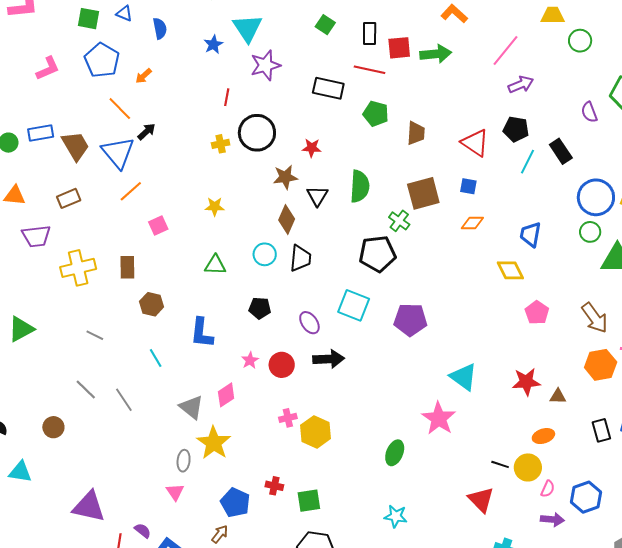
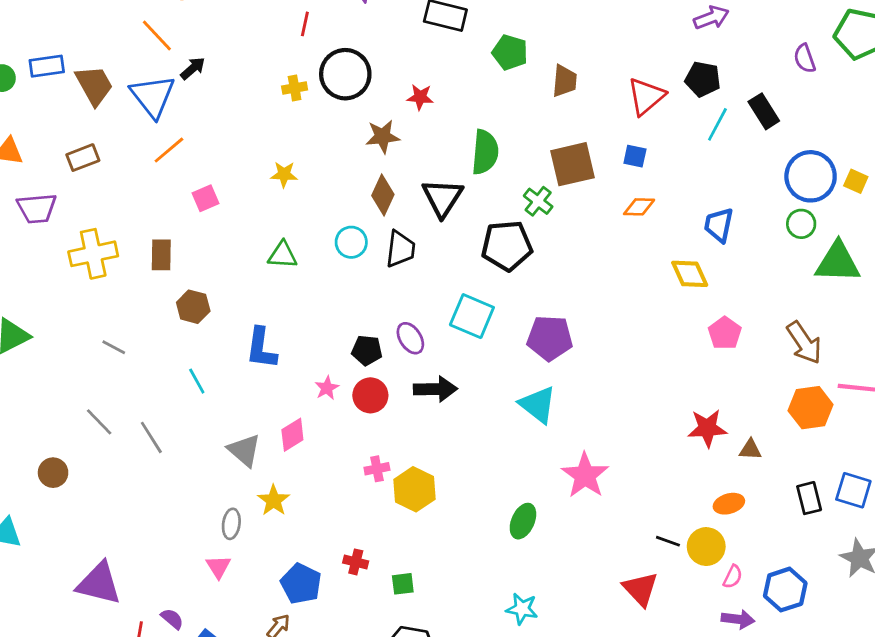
red triangle: (475, 143) -> (646, 96), turned 44
black triangle: (317, 196) -> (442, 198), moved, size x1.4
black pentagon: (260, 308) -> (367, 350), moved
cyan triangle: (463, 377) -> (538, 405), moved
yellow star: (214, 443) -> (274, 500), size x0.7
green square: (309, 501) -> (403, 584), size x0.7

